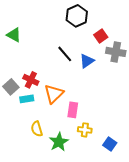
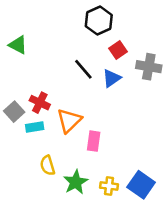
red square: (101, 36) -> (118, 50), moved
yellow cross: (85, 130) -> (109, 186), moved
blue square: (110, 144) -> (141, 185), size x1.5

